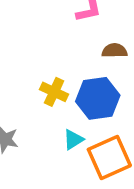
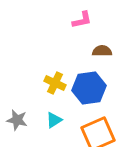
cyan triangle: (73, 139) -> (54, 120), moved

